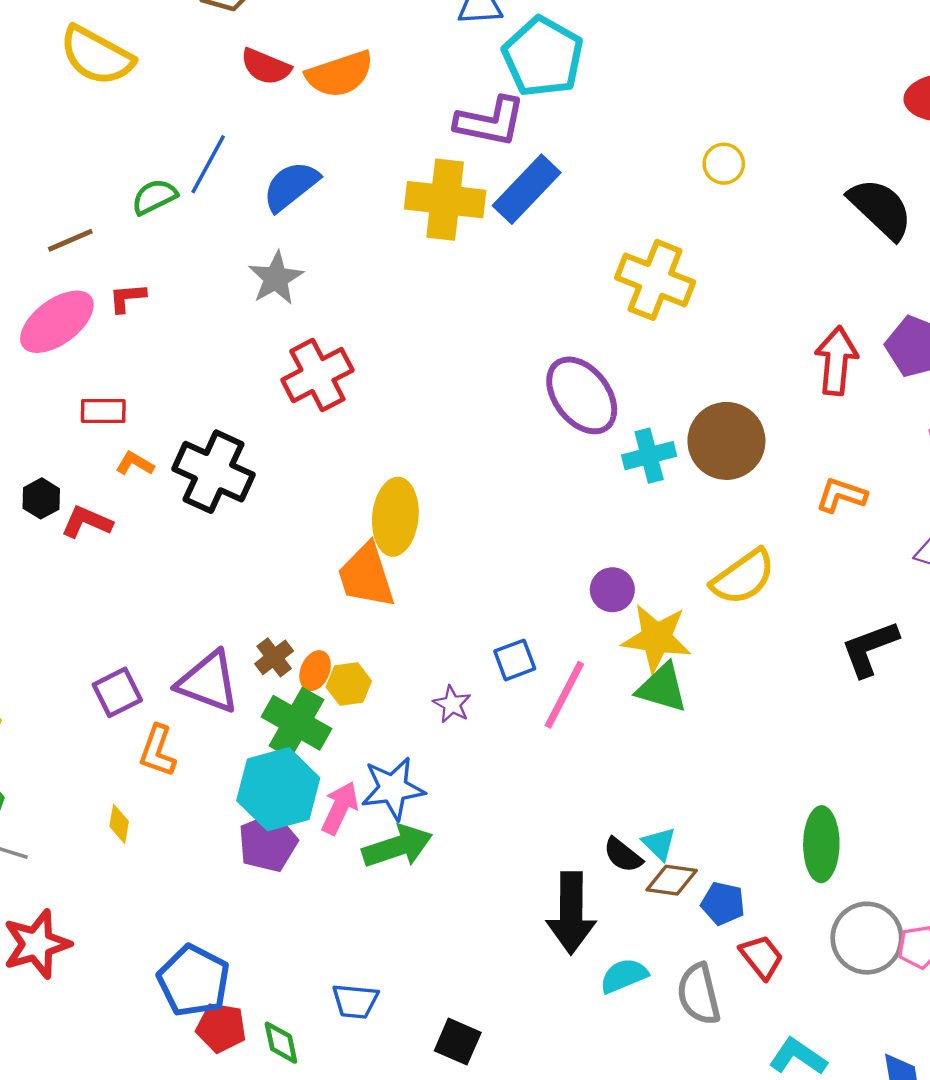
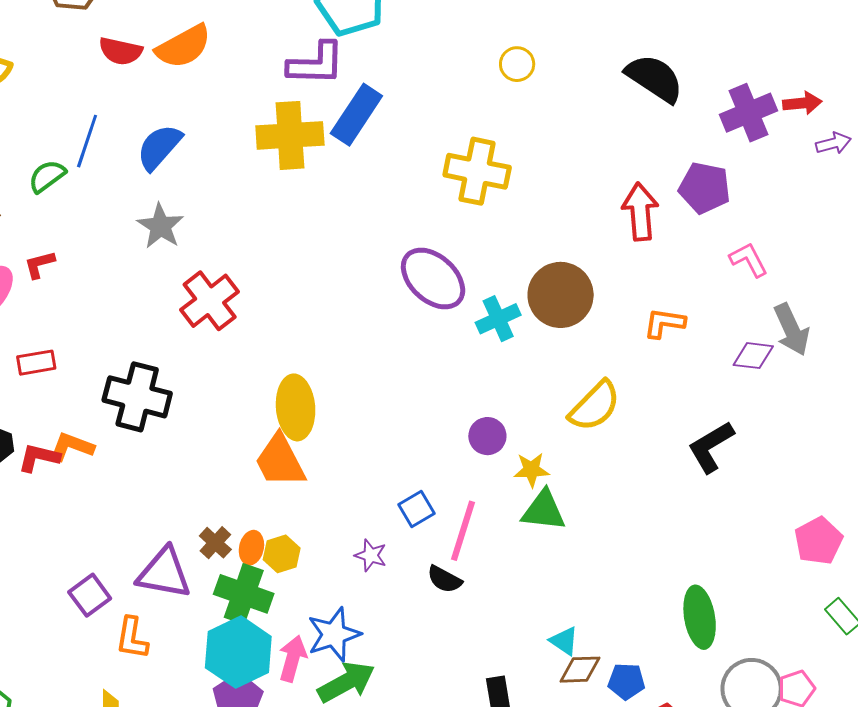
orange L-shape: (135, 463) -> (72, 447), moved, size x1.4
yellow star: (656, 638) -> (531, 470), size x0.6
black semicircle: (623, 855) -> (444, 579), moved

